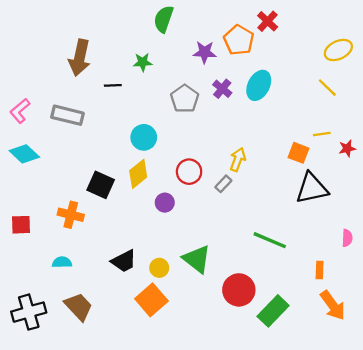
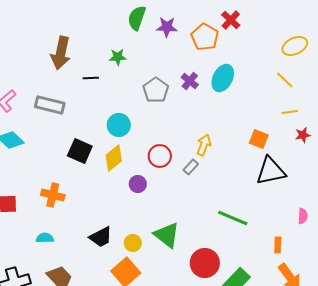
purple star: (205, 52) -> (167, 27), moved
yellow line: (322, 134) -> (290, 112), moved
black square: (101, 185) -> (80, 151), moved

